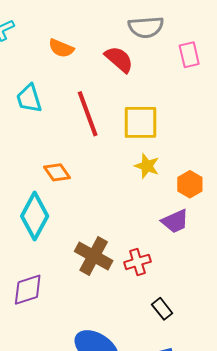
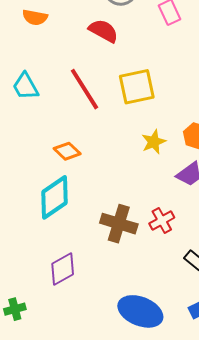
orange semicircle: (61, 48) -> (35, 17), moved
yellow star: (147, 166) -> (154, 142), moved, turned -30
cyan diamond: (35, 216) -> (54, 197), turned 39

